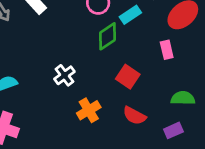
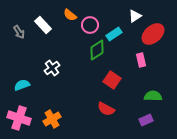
white cross: (64, 75) -> (52, 68), moved
orange cross: (89, 110) -> (52, 119), moved
red semicircle: (134, 116) -> (106, 109), moved

